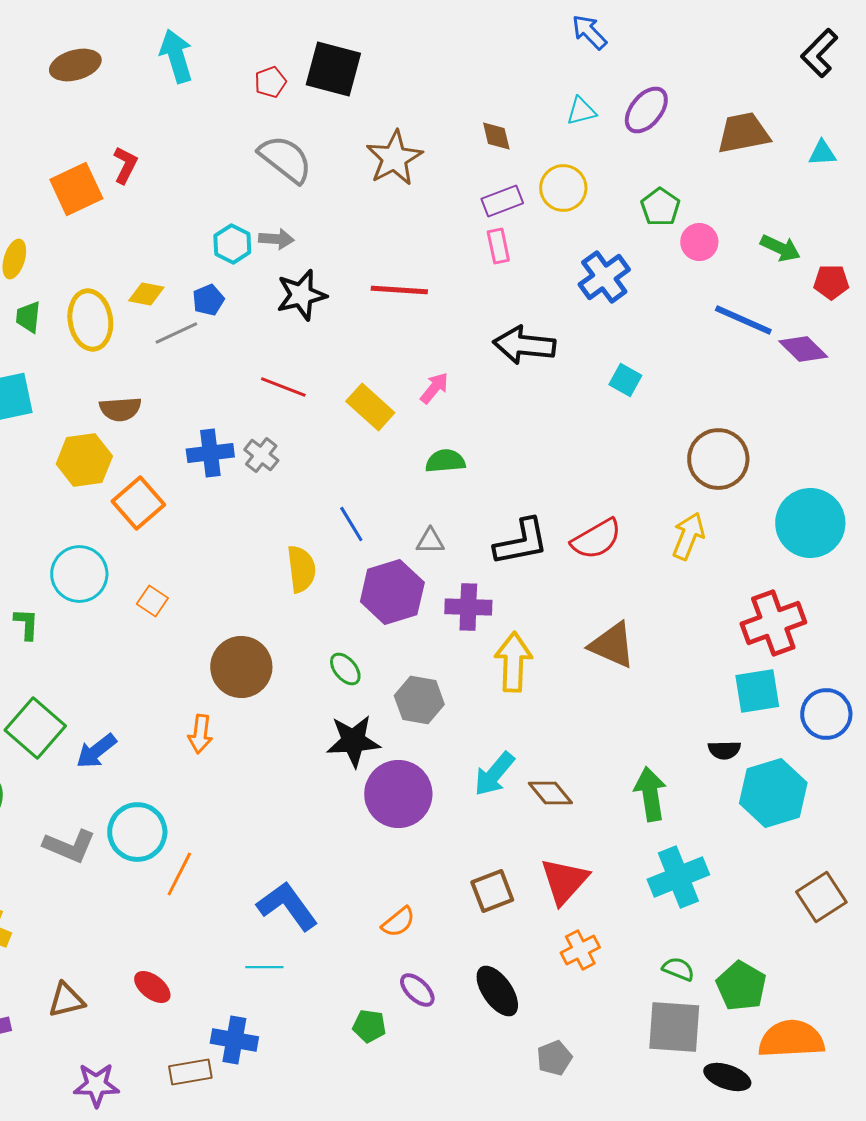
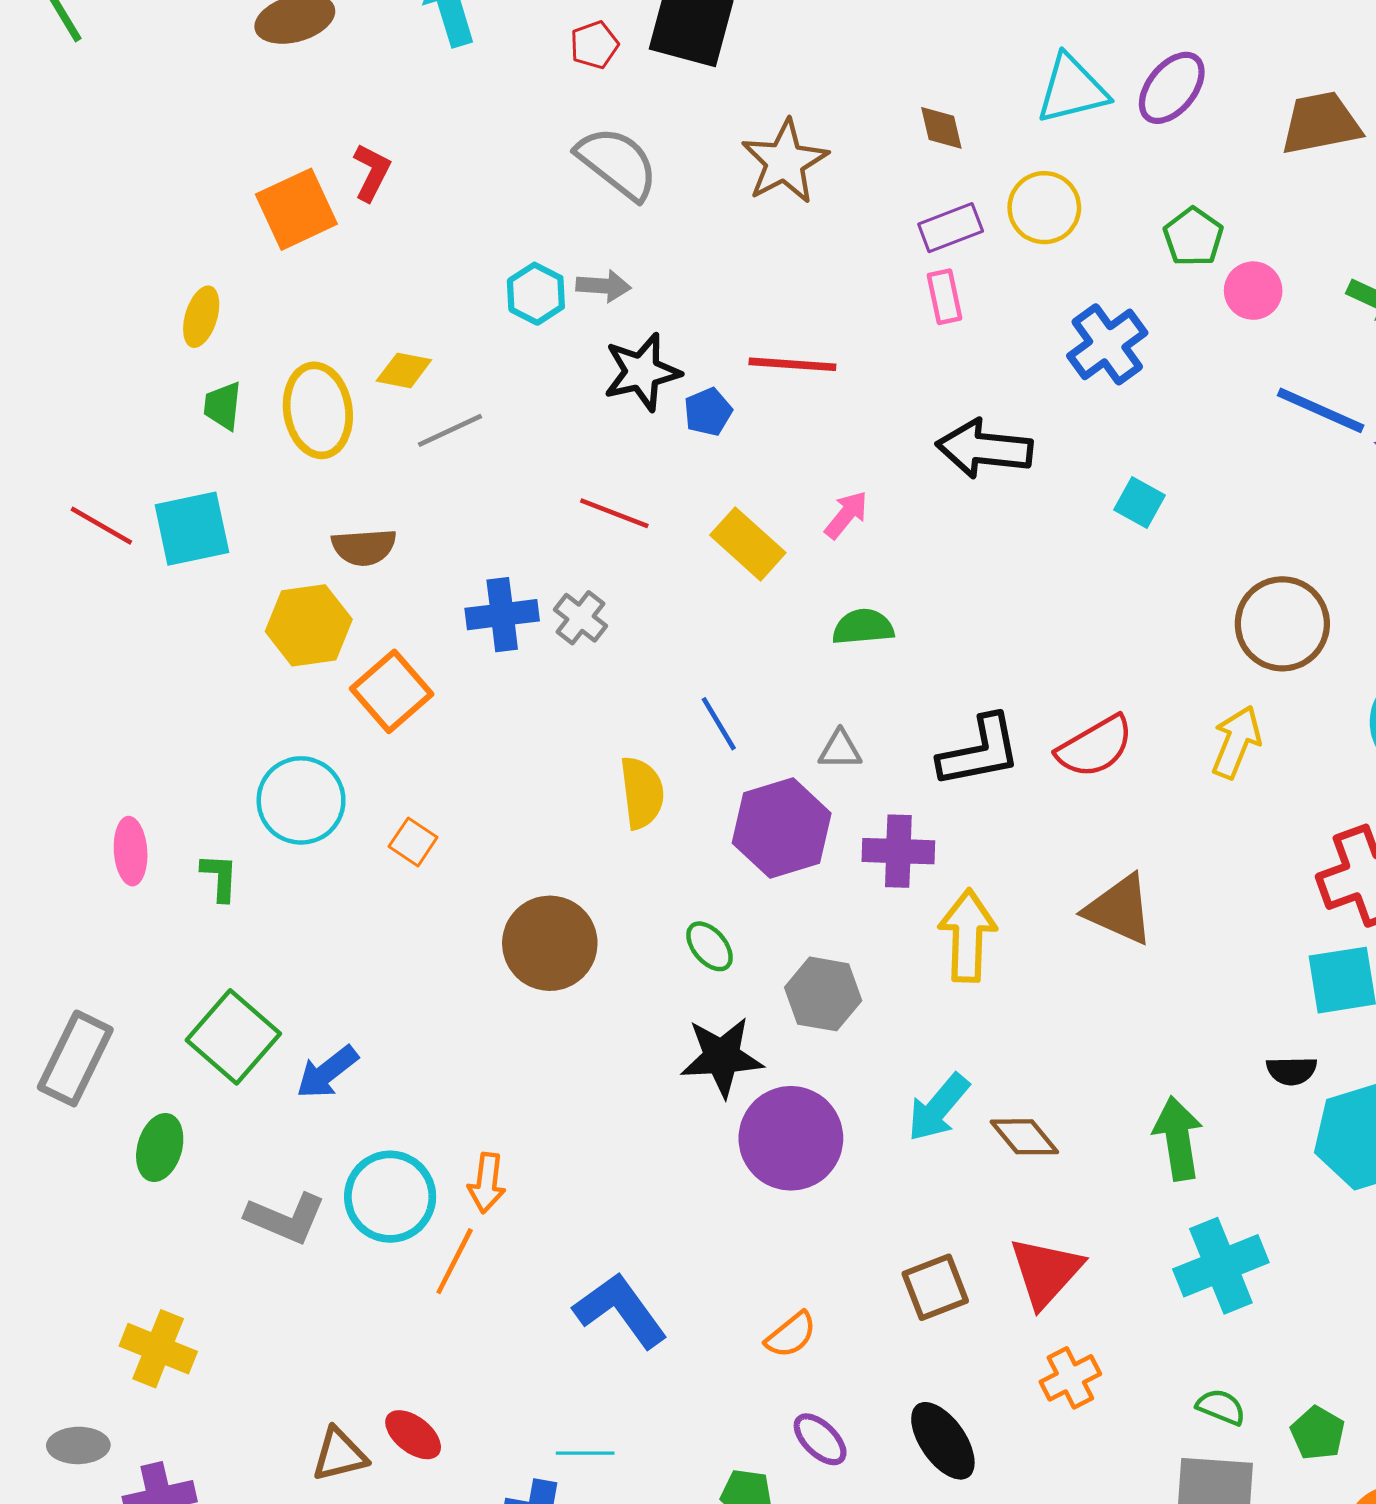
cyan triangle: (581, 111) -> (1072, 89), size x1.6
blue pentagon: (208, 300) -> (708, 412), moved
orange arrow: (200, 734) -> (487, 1183), moved
cyan line: (264, 967) -> (585, 1453), moved
green pentagon: (741, 986) -> (1318, 1433), size x0.7
brown triangle: (66, 1000) -> (339, 1455), moved

